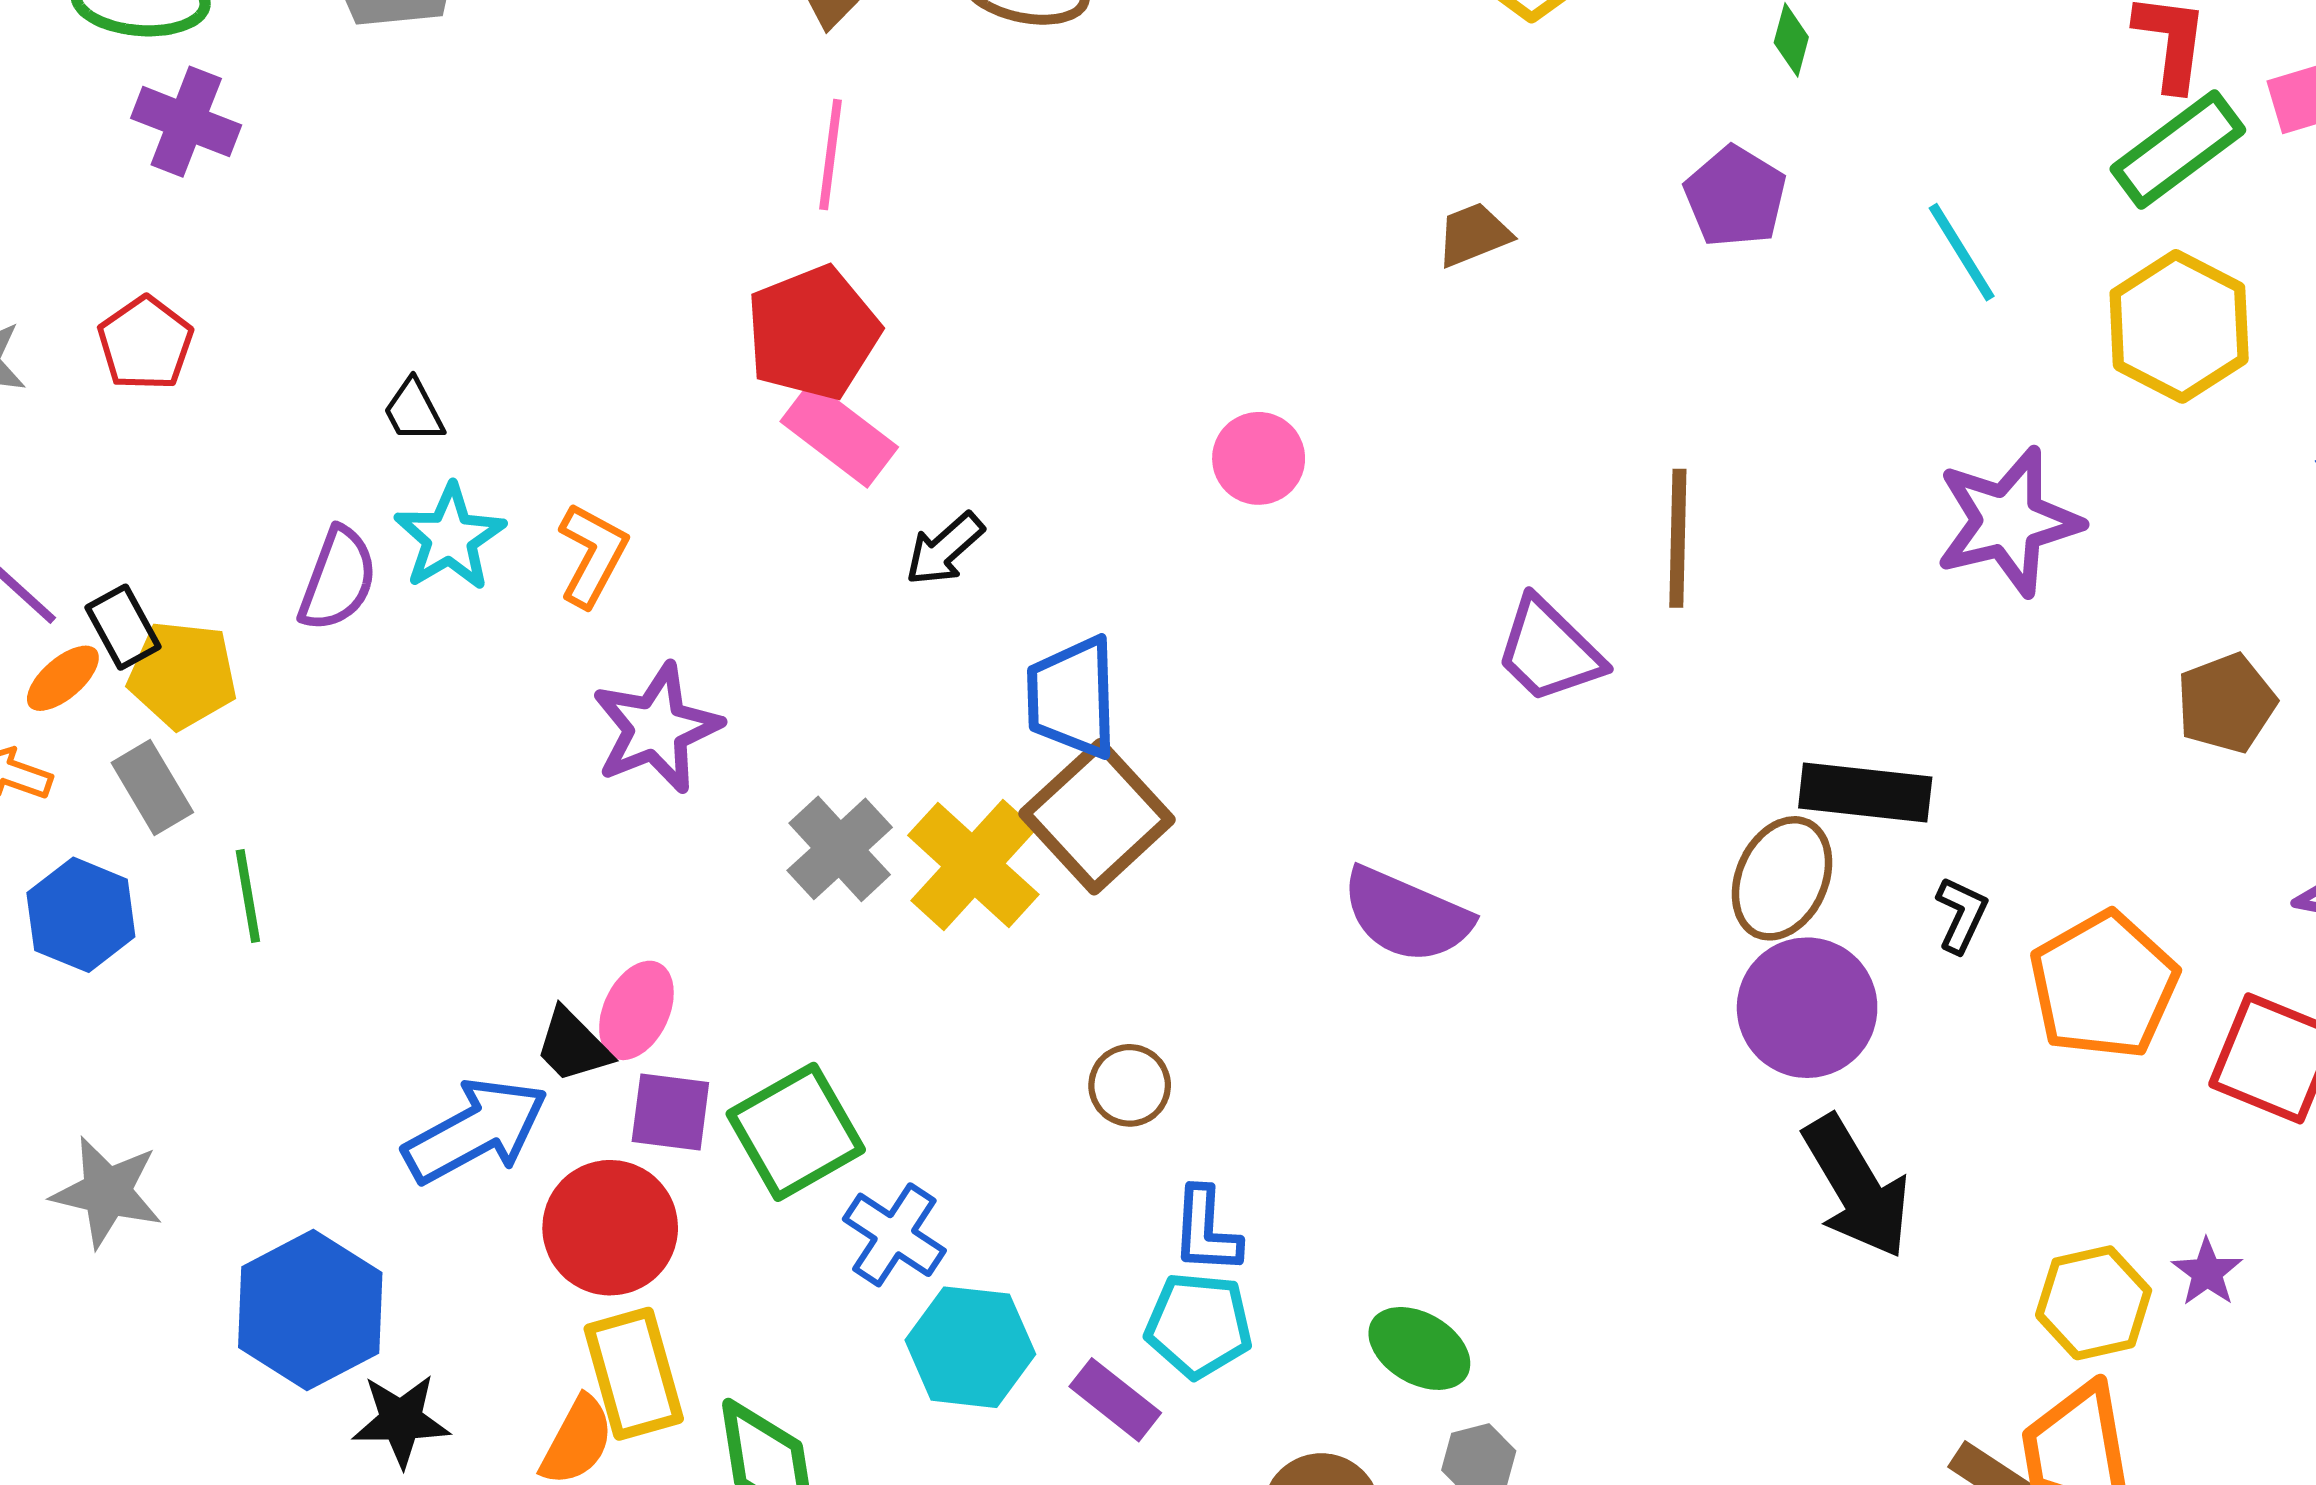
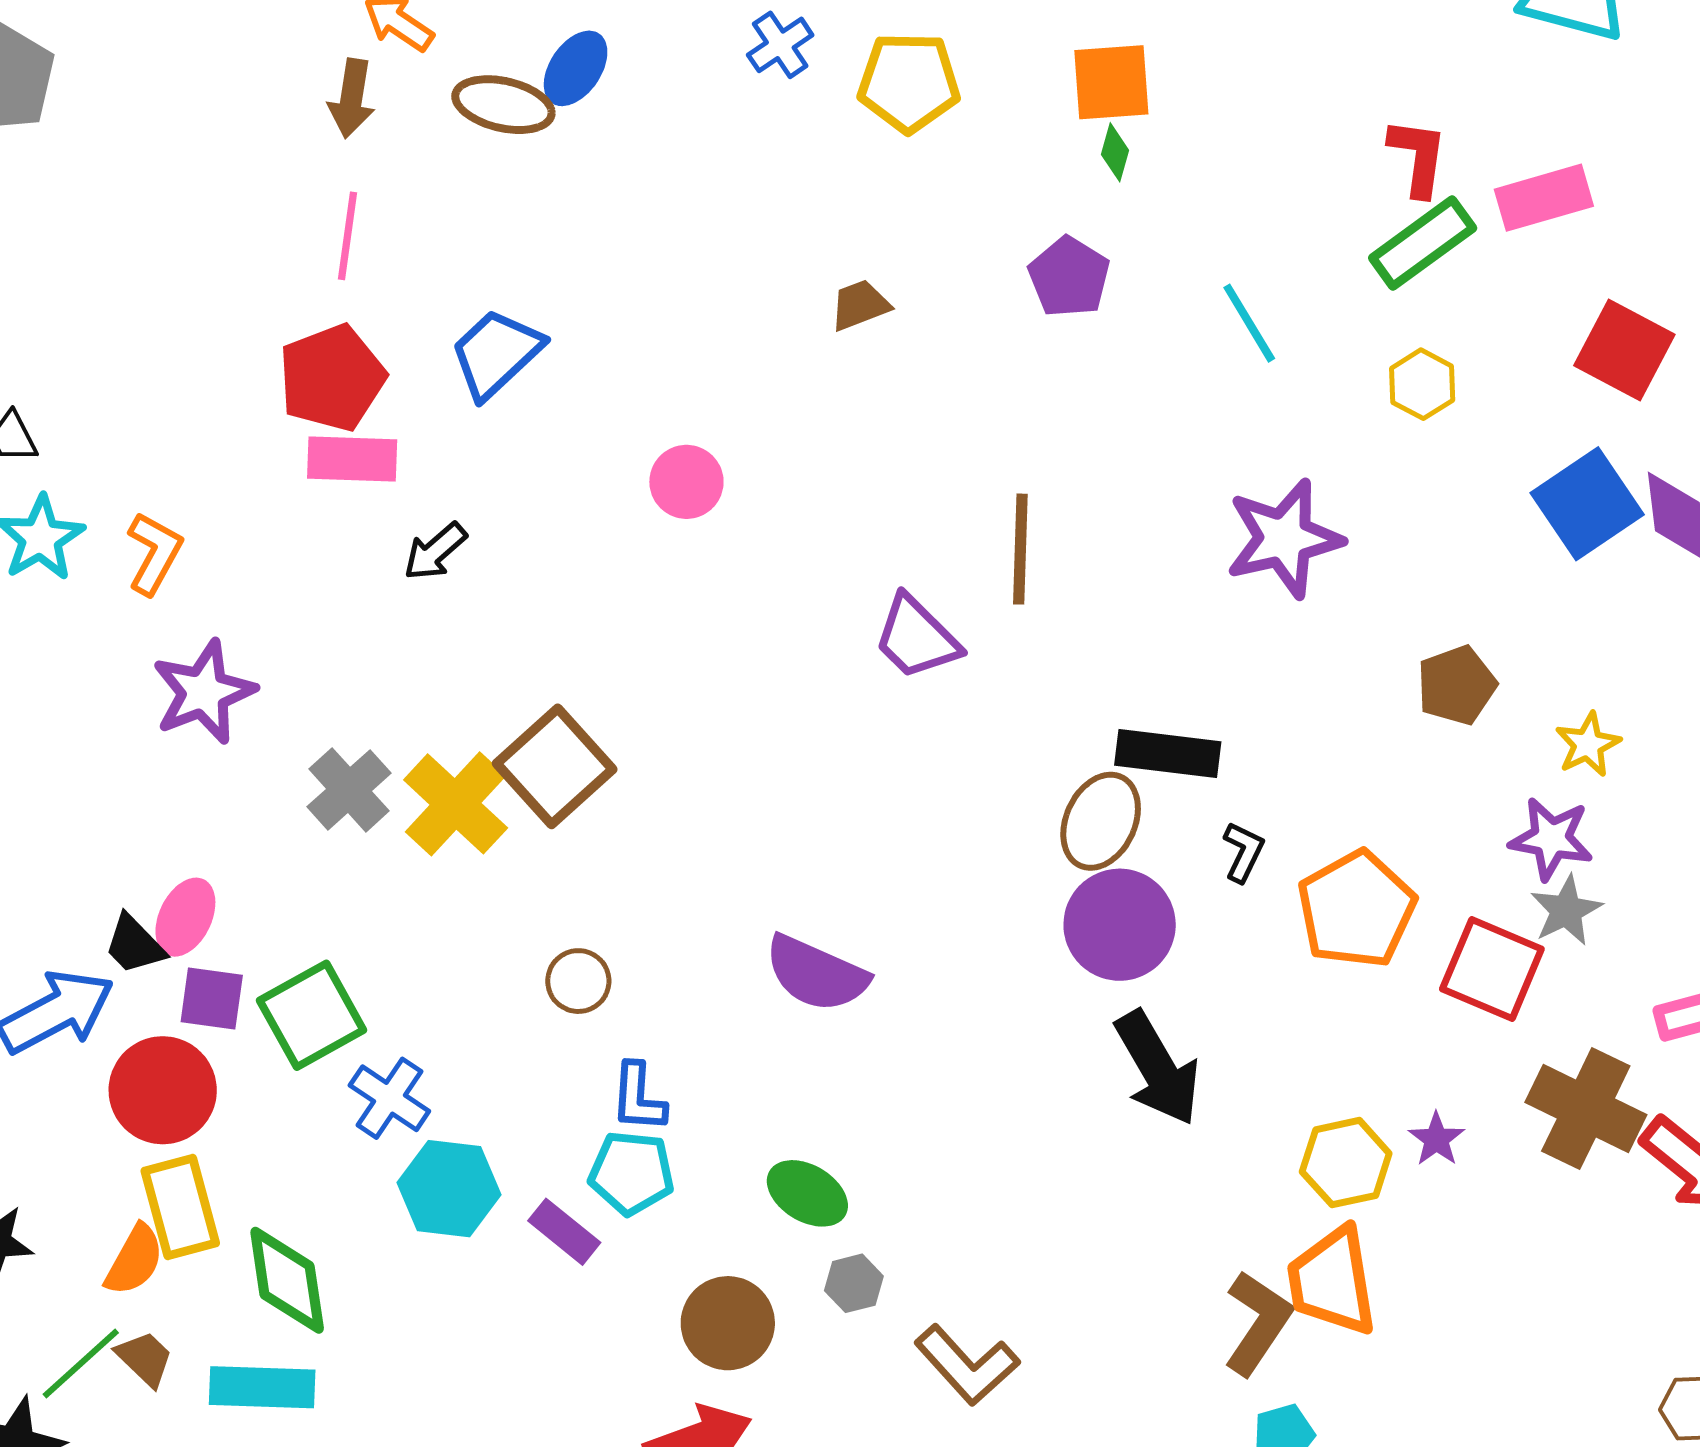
yellow hexagon: (2179, 326) -> (1422, 384), size x0.6
pink rectangle: (839, 434) -> (352, 459), turned -36
blue trapezoid: (1072, 697) -> (496, 353), moved, turned 48
purple semicircle: (1406, 915) -> (816, 974), moved

